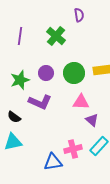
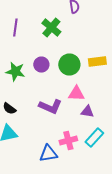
green star: (20, 80) -> (15, 72), turned 30
purple L-shape: (40, 102) -> (50, 106), moved
purple triangle: (92, 120) -> (87, 112), turned -32

